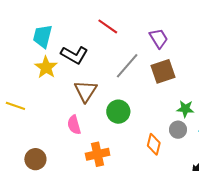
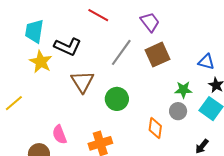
yellow line: (15, 106) -> (14, 103), turned -54
pink semicircle: (74, 125) -> (60, 135), moved

